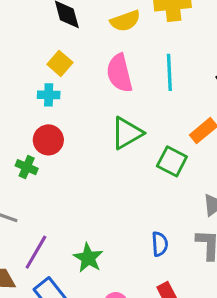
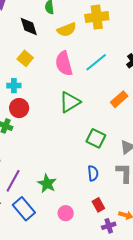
cyan line: (169, 72) -> (96, 62), turned 55
cyan cross: (49, 95) -> (14, 86), moved
green square: (172, 161) -> (96, 138), moved

